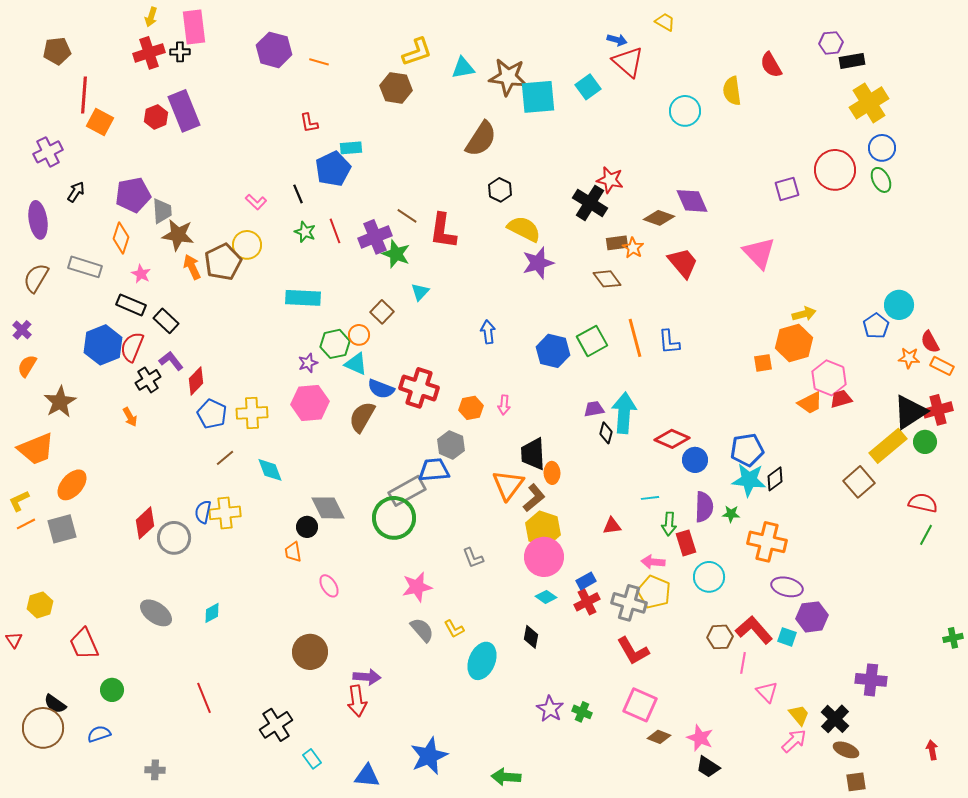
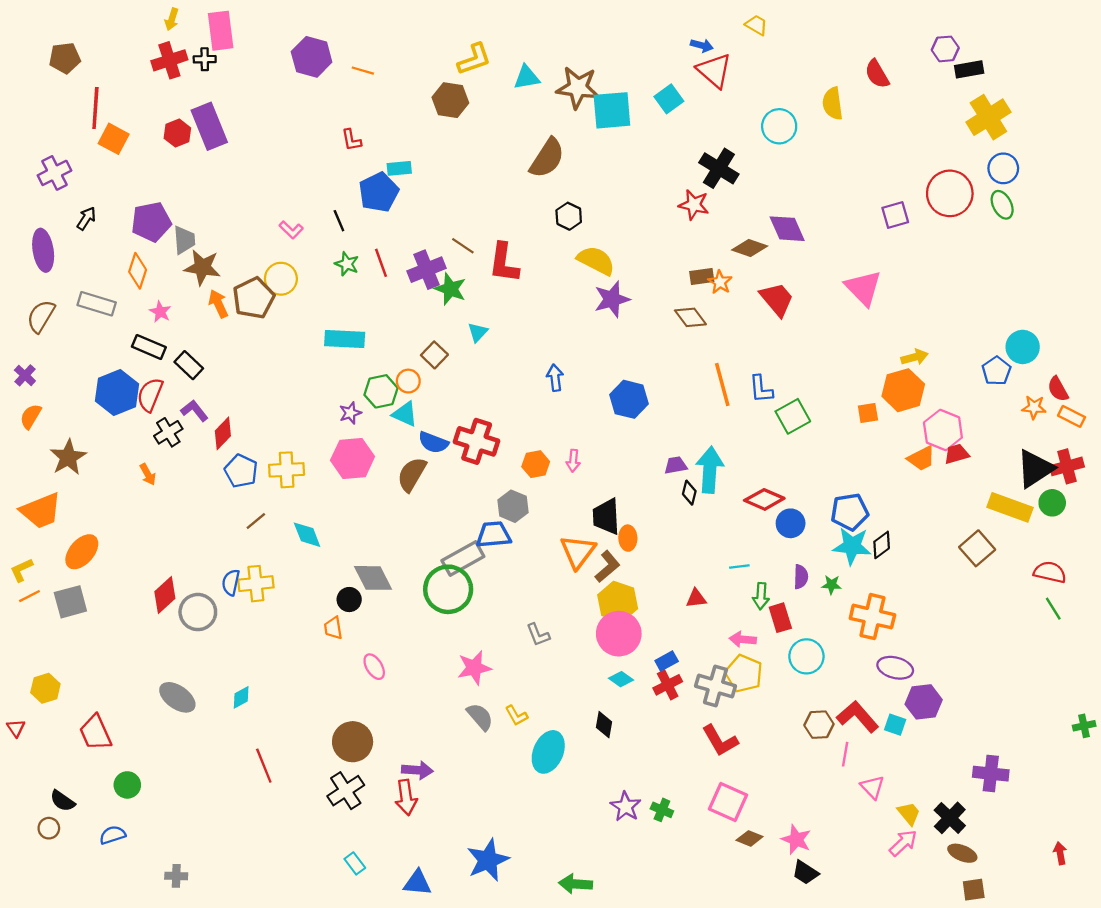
black cross: (590, 203) -> (719, 168), moved
green square: (592, 341) -> (793, 416), moved
yellow rectangle: (888, 446) -> (1010, 507), turned 60
purple semicircle: (704, 507) -> (801, 577), size x0.7
green line: (926, 535) -> (1053, 609), turned -60
red line: (204, 698) -> (264, 766), moved
black cross: (276, 725) -> (346, 791), moved
brown circle: (43, 728) -> (49, 828), size x0.5

